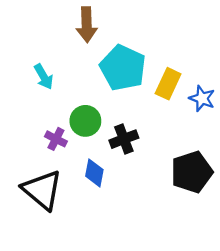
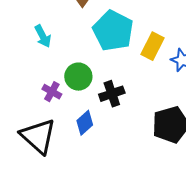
blue diamond: (94, 173) -> (85, 123), turned 35

